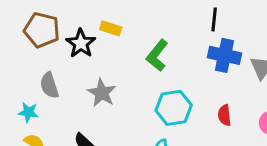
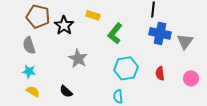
yellow rectangle: (111, 28) -> (93, 15), moved
gray semicircle: (49, 85) -> (29, 45), moved

